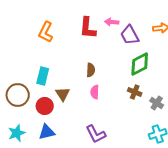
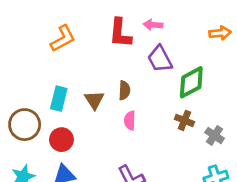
orange L-shape: (46, 32) -> (63, 38), turned -145
purple trapezoid: (130, 35) -> (160, 59), moved
brown triangle: (63, 94) -> (94, 100), moved

